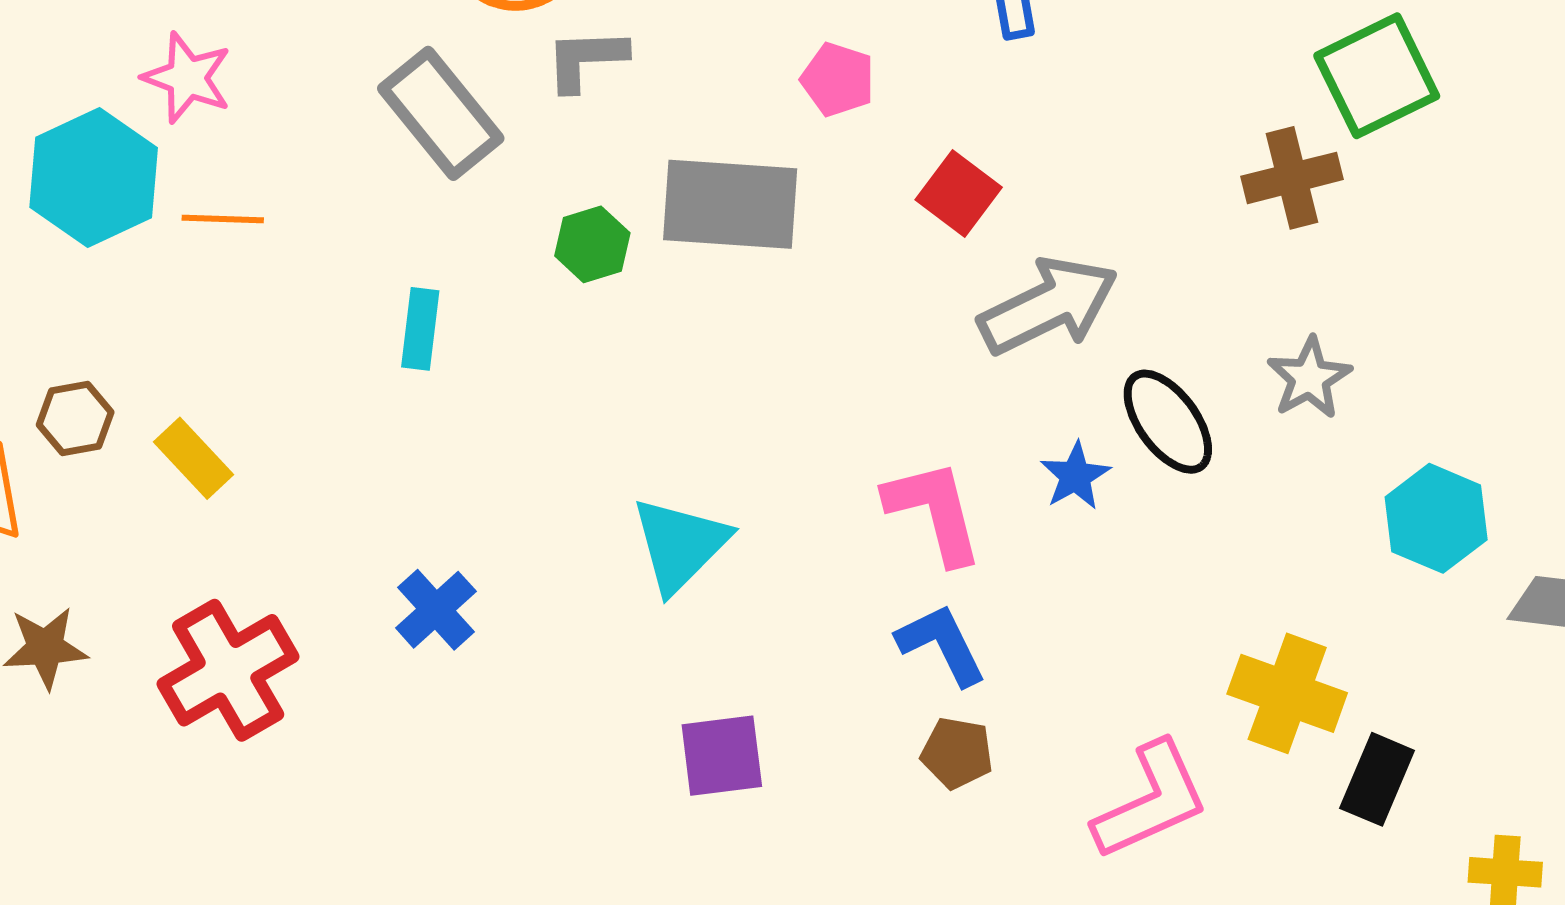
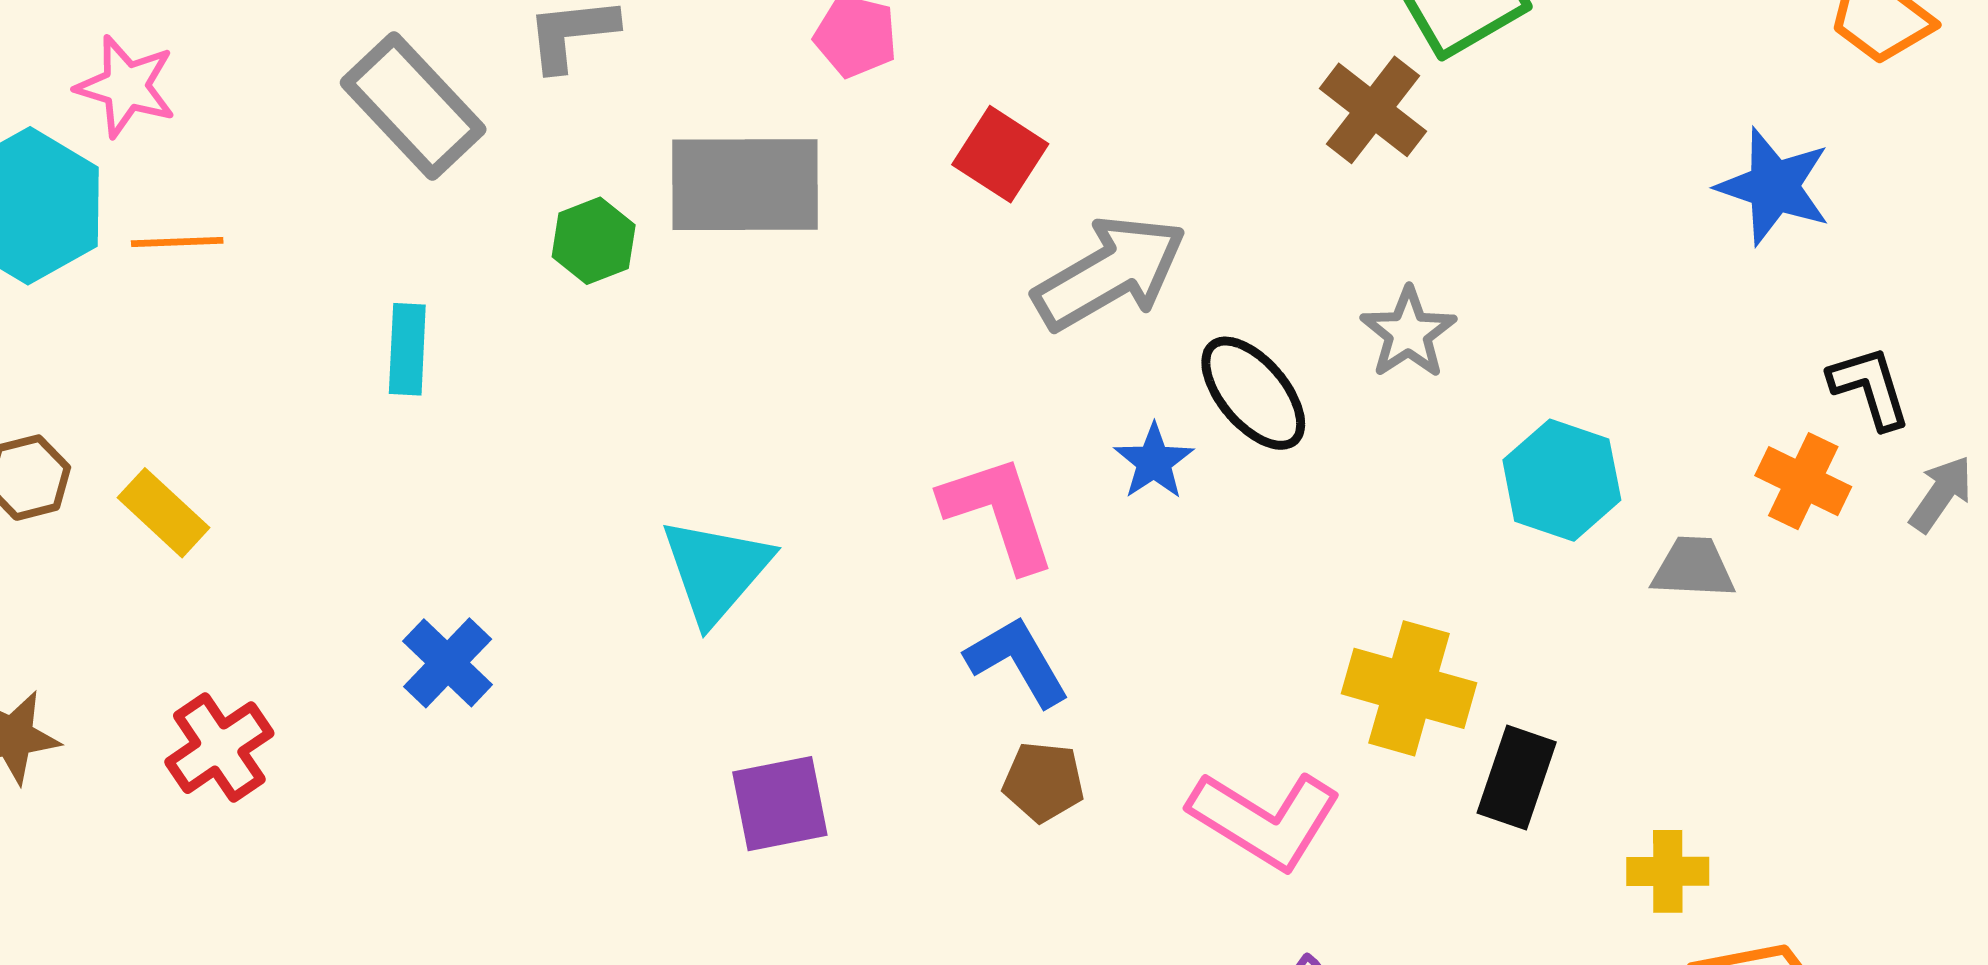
brown cross: (1292, 178) -> (1373, 110), turned -34
red cross: (228, 670) -> (219, 748), size x0.7
pink L-shape: (1151, 801) -> (1265, 820), turned 60

